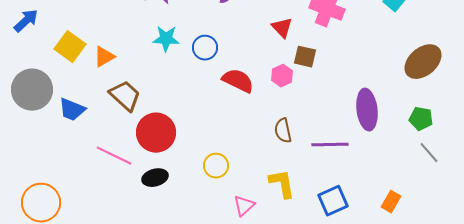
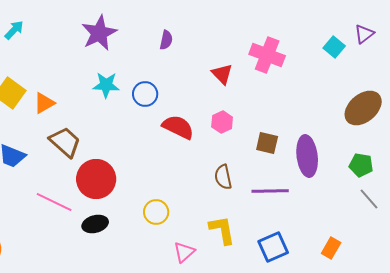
brown square: (305, 57) -> (267, 143), moved

